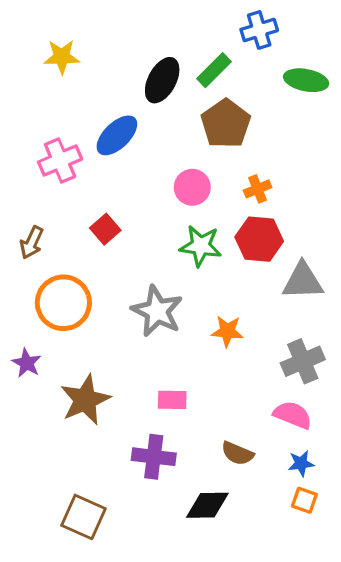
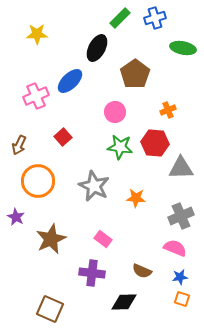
green rectangle: (214, 70) -> (120, 18), moved
orange cross: (258, 189) -> (168, 110), moved
pink rectangle: (172, 400) -> (103, 239), turned 36

